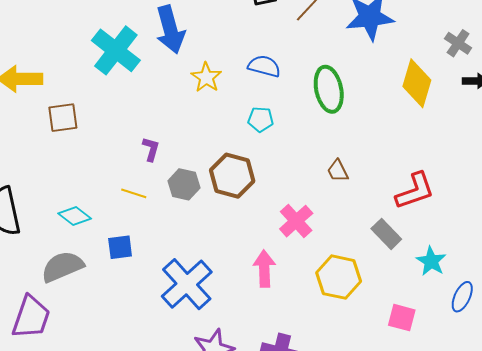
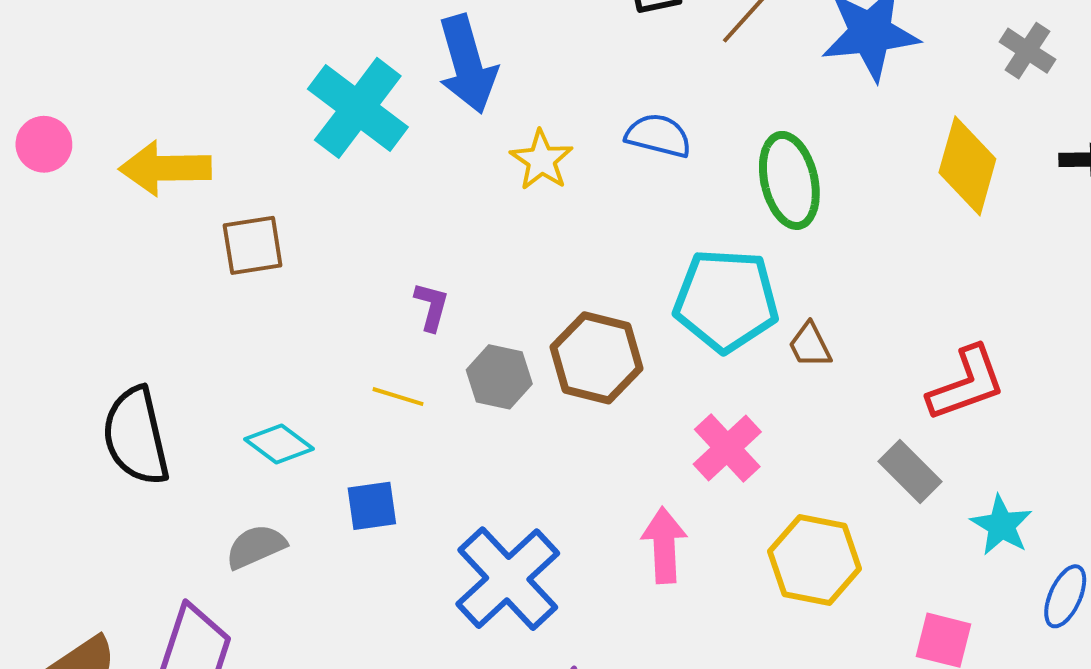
gray cross: (458, 43) -> (1027, 51), moved
cyan pentagon: (261, 119) -> (726, 300), moved, size x2.0
gray semicircle: (62, 267) -> (256, 547), size x0.7

